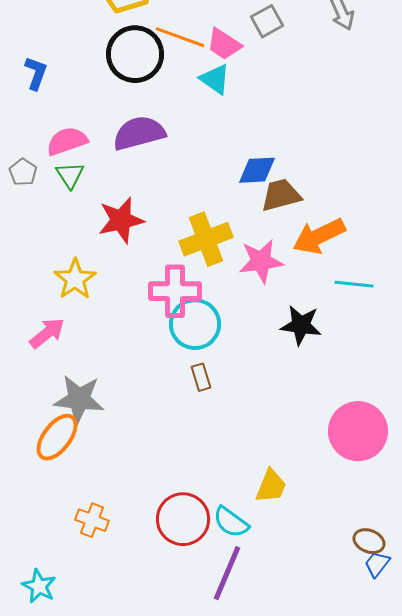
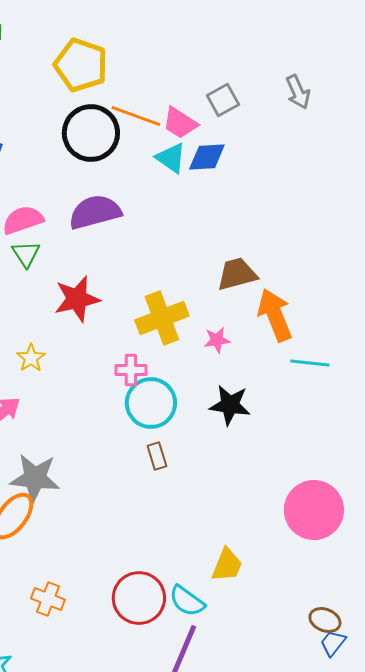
blue diamond: (257, 170) -> (207, 157), moved
orange arrow: (319, 236) -> (275, 315), turned 94
pink star: (261, 261) -> (217, 340), size x0.6
yellow star: (75, 279) -> (31, 358), size x0.7
pink cross: (175, 291) -> (131, 370), size x0.6
black star: (301, 325) -> (230, 405), moved

